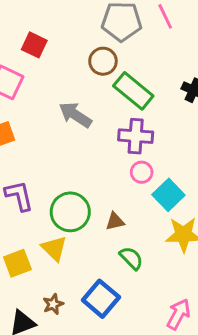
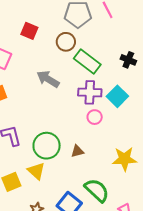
red square: (34, 45) -> (29, 31), moved
cyan square: (168, 195) -> (117, 96), moved
green semicircle: (131, 258) -> (97, 190), moved, size x1.5

